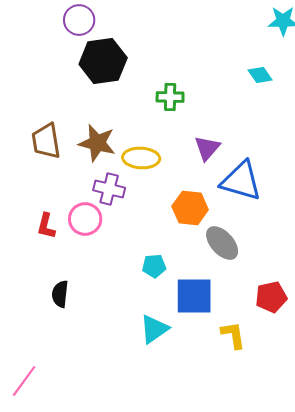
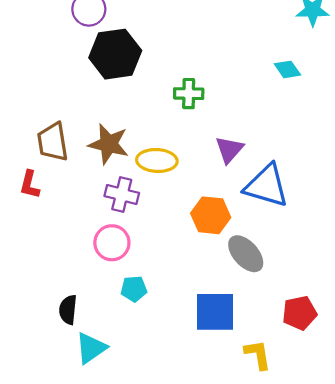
pink circle: (85, 219) -> (112, 243), moved
red L-shape: (46, 226) -> (30, 185), moved
cyan pentagon: (154, 266) -> (134, 289), moved
cyan triangle: (154, 329) -> (91, 348), moved

